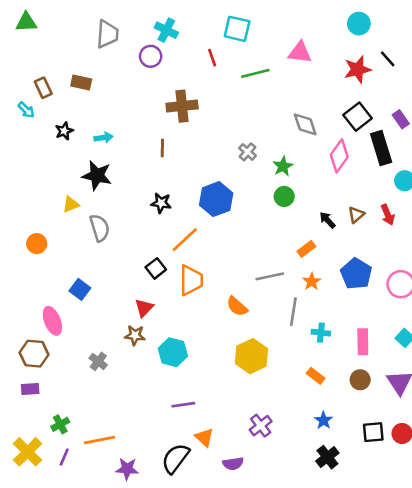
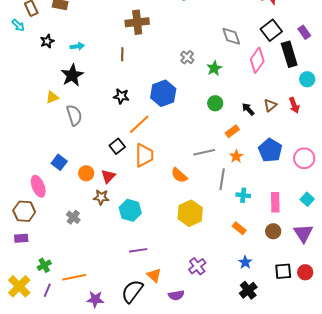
black star: (97, 175) -> (72, 75), turned 30
green circle: (284, 196) -> (215, 103), moved
orange circle: (37, 244) -> (86, 173), moved

